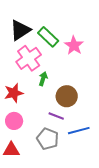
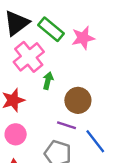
pink star: (74, 45) -> (83, 38), turned 30
blue line: (79, 131) -> (95, 141), turned 70

